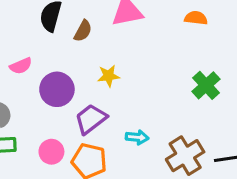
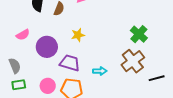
purple trapezoid: (91, 119) -> (70, 63), turned 60
brown cross: (185, 156) -> (133, 61), moved

